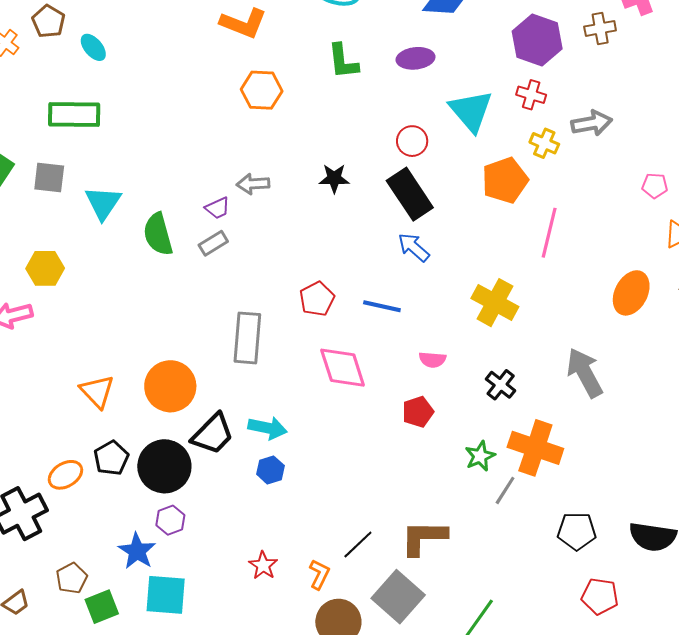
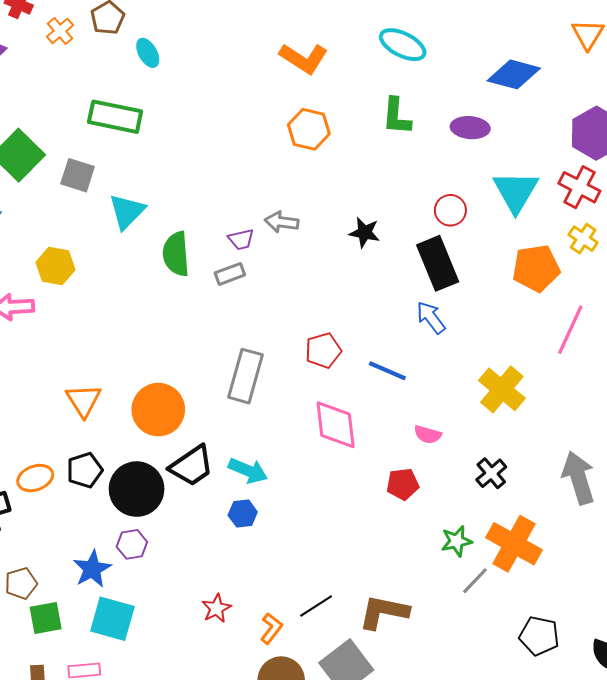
red cross: (531, 95) -> (579, 187), size x1.4

